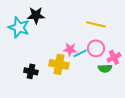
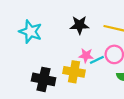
black star: (36, 15) -> (79, 25), moved
black cross: (31, 71) -> (44, 79), size x1.5

